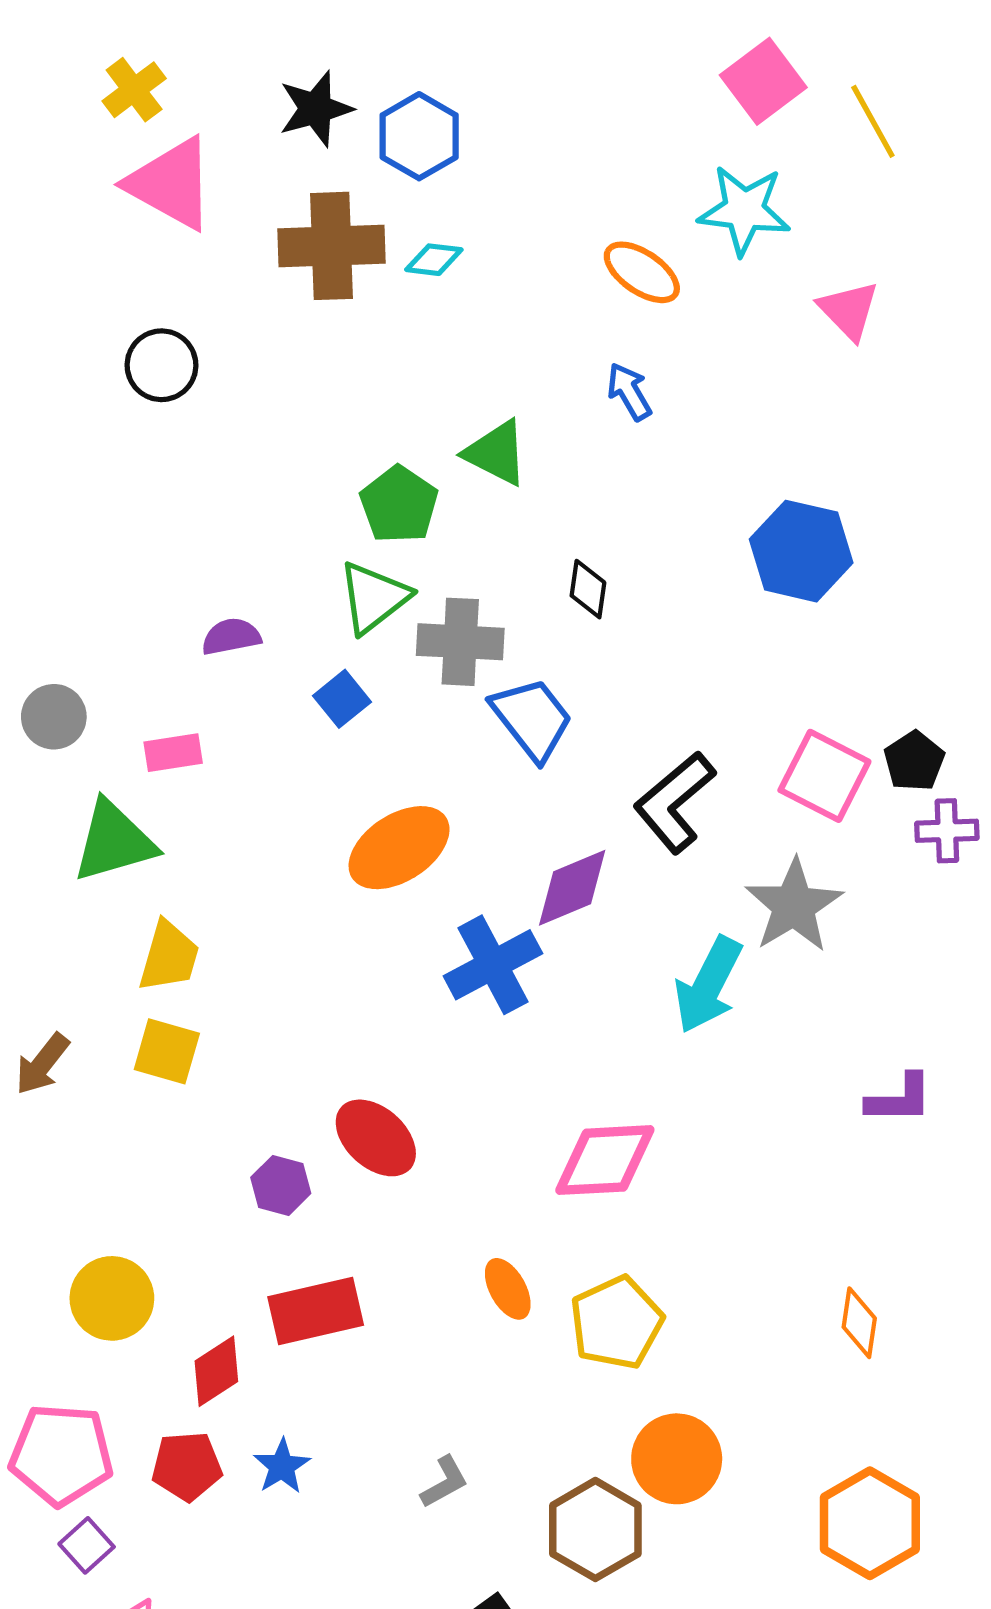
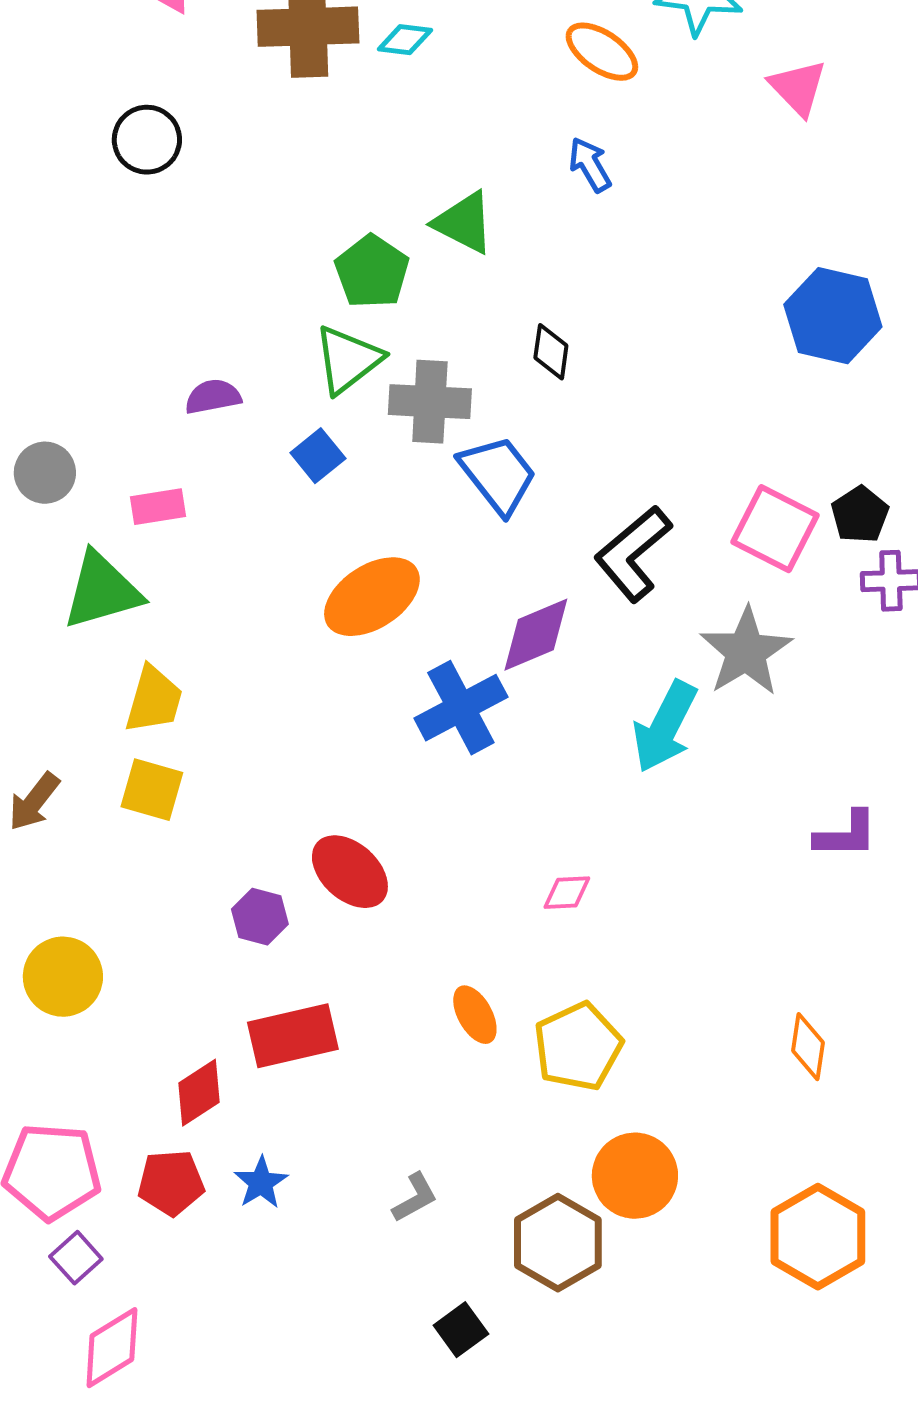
blue hexagon: (801, 551) -> (833, 316), moved
pink diamond: (605, 1160) -> (567, 893), size x0.5
yellow circle: (112, 1298) -> (63, 977), moved

